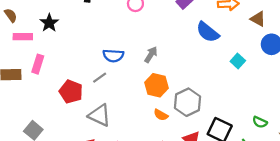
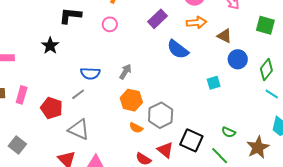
black star: (49, 23) -> (50, 46), moved
cyan square: (238, 61) -> (214, 83), moved, turned 32
pink rectangle: (38, 64) -> (22, 95), moved

